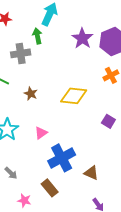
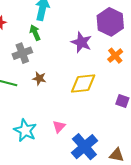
purple star: (82, 38) -> (81, 42), moved
brown star: (31, 94) -> (39, 78), moved

